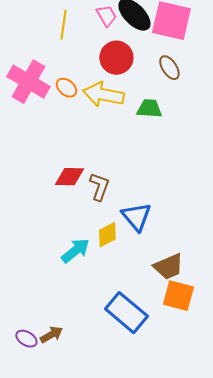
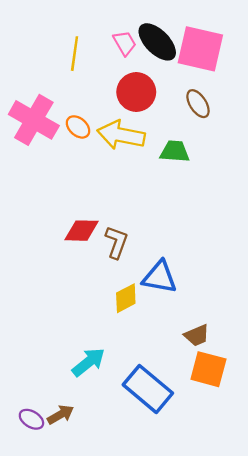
blue triangle: (136, 217) -> (160, 277), turned -40
cyan arrow: (75, 251) -> (89, 362), moved
brown trapezoid: (168, 267) -> (197, 335), size x0.7

